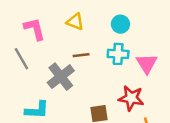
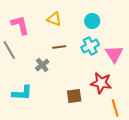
cyan cross: (118, 54) -> (90, 46), turned -30
gray cross: (61, 77) -> (42, 65), size x0.6

